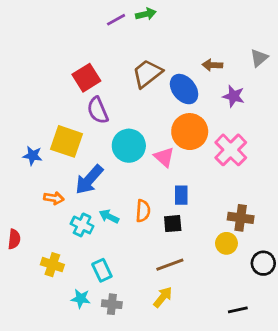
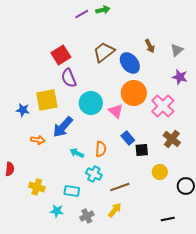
gray triangle: (259, 58) -> (177, 50), moved
brown arrow: (212, 65) -> (150, 46), turned -120
purple star: (234, 96) -> (180, 77), moved
yellow square: (67, 141) -> (47, 100), turned -30
blue rectangle: (181, 195) -> (128, 138), turned -40
brown cross: (241, 218) -> (172, 139), moved, turned 30
black square: (173, 224) -> (142, 150), moved
cyan cross: (82, 225) -> (94, 174), moved
cyan rectangle: (102, 270) -> (72, 191), turned -56
gray cross: (112, 304) -> (87, 216), moved, turned -32

